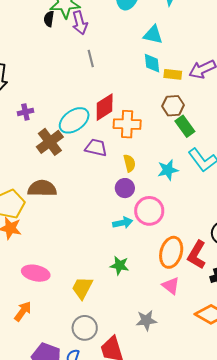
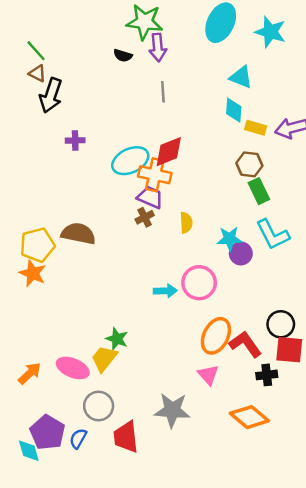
black semicircle: (49, 19) -> (123, 55), moved, turned -91
orange cross: (127, 124) -> (155, 175), moved
brown cross: (50, 142) -> (145, 217), moved, size x0.6
purple circle: (125, 188) -> (241, 253), moved
red L-shape: (197, 255) -> (245, 344), turned 104
green star: (119, 266) -> (117, 339), moved
pink ellipse: (36, 273) -> (73, 368), moved
gray star: (146, 320) -> (172, 410), size x1.4

